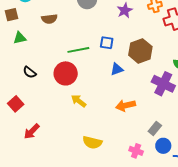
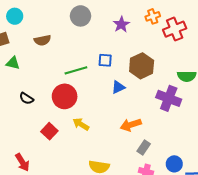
green triangle: (20, 38) -> (13, 63), turned 32
red square: (16, 104) -> (49, 131), moved
gray rectangle: (155, 128) -> (144, 147), moved
red arrow: (32, 131) -> (22, 162), moved, turned -72

